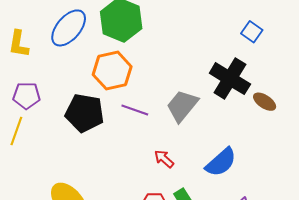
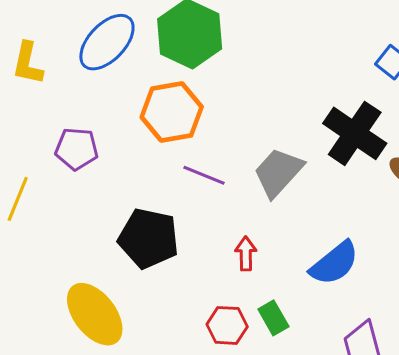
purple pentagon: (27, 96) -> (77, 149), moved
black pentagon: (85, 113) -> (149, 238), moved
red arrow: (164, 159) -> (246, 254), turned 45

